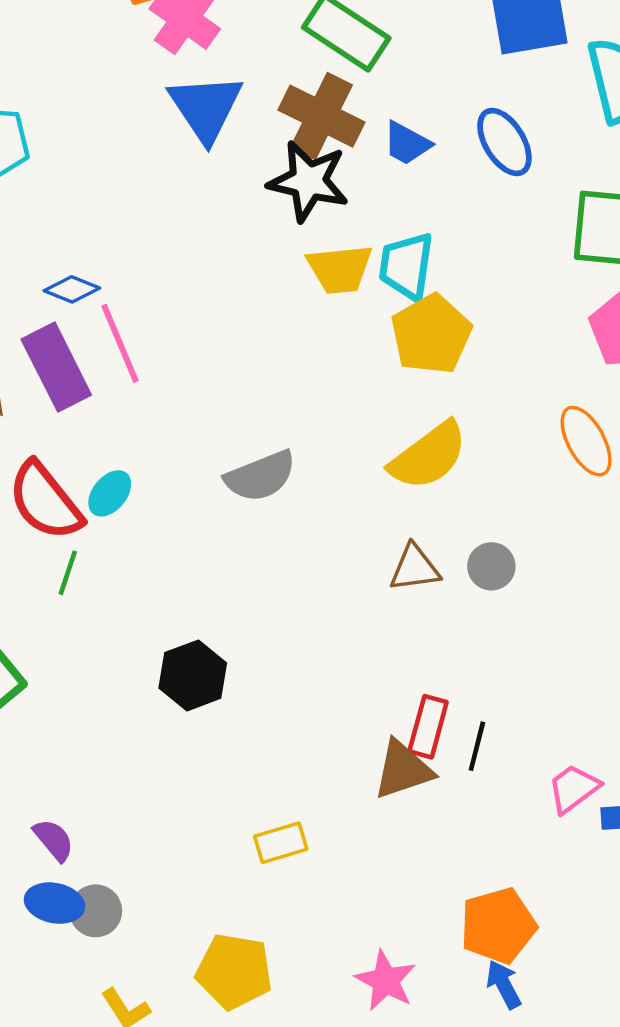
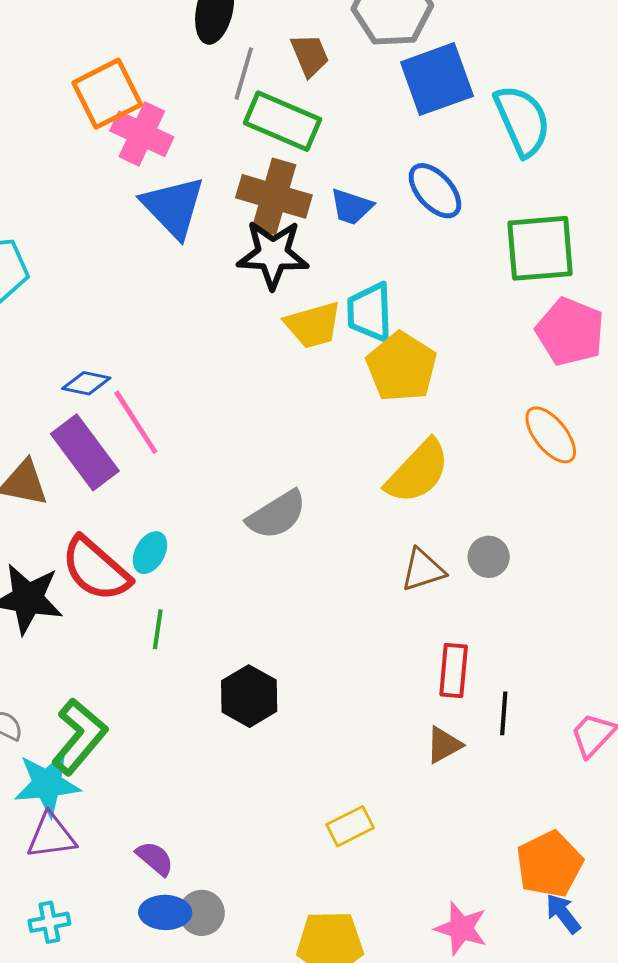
green line: (68, 573) -> (158, 629), moved
red rectangle: (428, 727) -> (454, 671), moved
brown triangle: (403, 770) -> (444, 745), size x0.7

